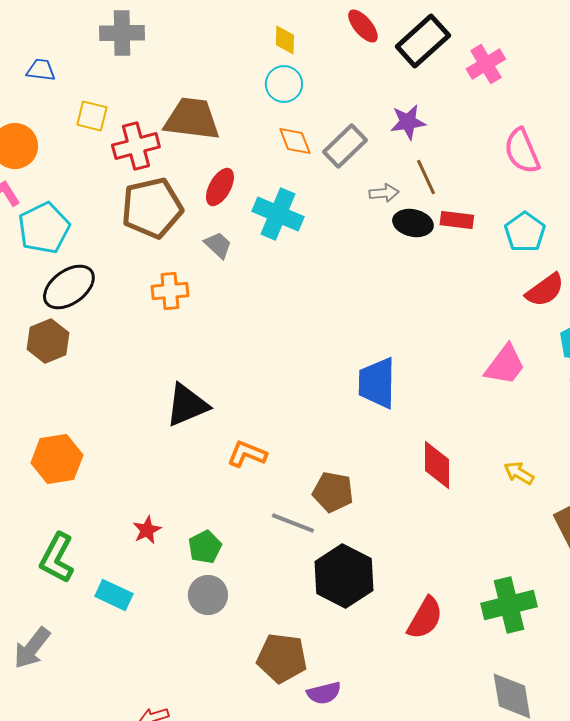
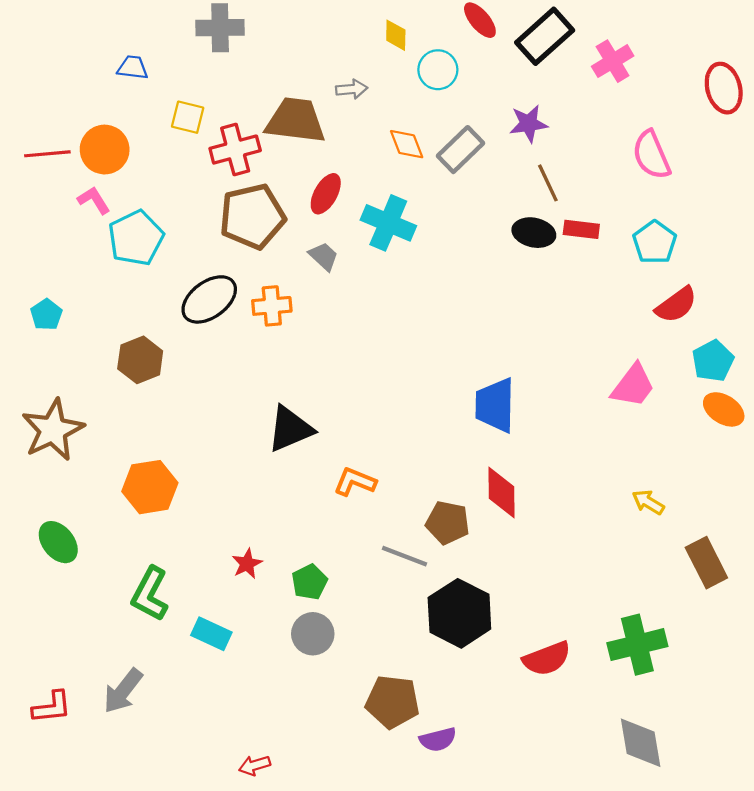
cyan circle: (284, 84) -> (438, 70), moved
gray arrow: (384, 193) -> (352, 89), moved
black ellipse: (69, 287) -> (209, 299), moved
red diamond: (437, 465) -> (502, 493), moved
red semicircle: (425, 618) -> (547, 659), turned 39

